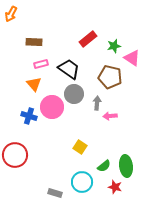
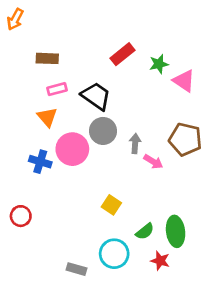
brown pentagon: (110, 77) -> (185, 139), moved
pink arrow: (110, 116) -> (153, 162), turned -144
red circle: (15, 155) -> (21, 216), size x0.6

